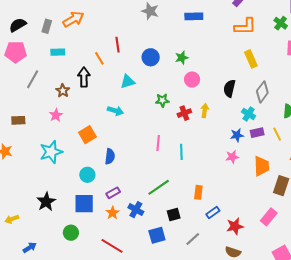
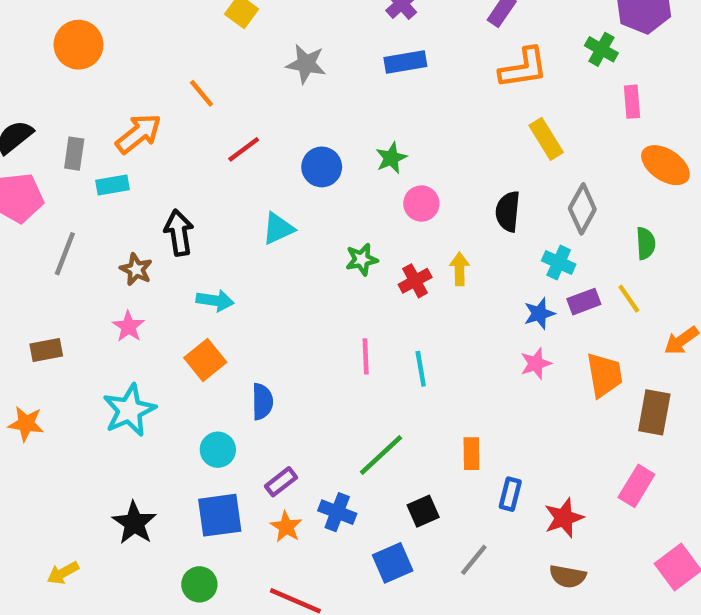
orange arrow: (73, 19) -> (139, 134), moved
gray rectangle: (47, 26) -> (74, 154), moved
red line: (117, 45) -> (244, 149), turned 70
orange line: (99, 58) -> (202, 93), moved
cyan arrow: (115, 111) -> (215, 301), moved
blue rectangle: (213, 213) -> (510, 494), turned -32

